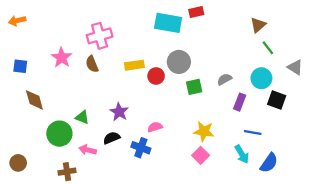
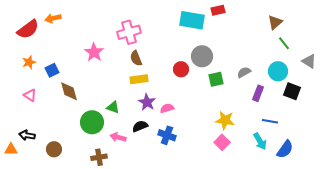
brown semicircle: (92, 64) -> (136, 58), moved
yellow rectangle: (134, 65) -> (139, 79), moved
blue square: (20, 66) -> (52, 70), moved, turned -32
pink semicircle: (155, 127) -> (167, 108), moved

